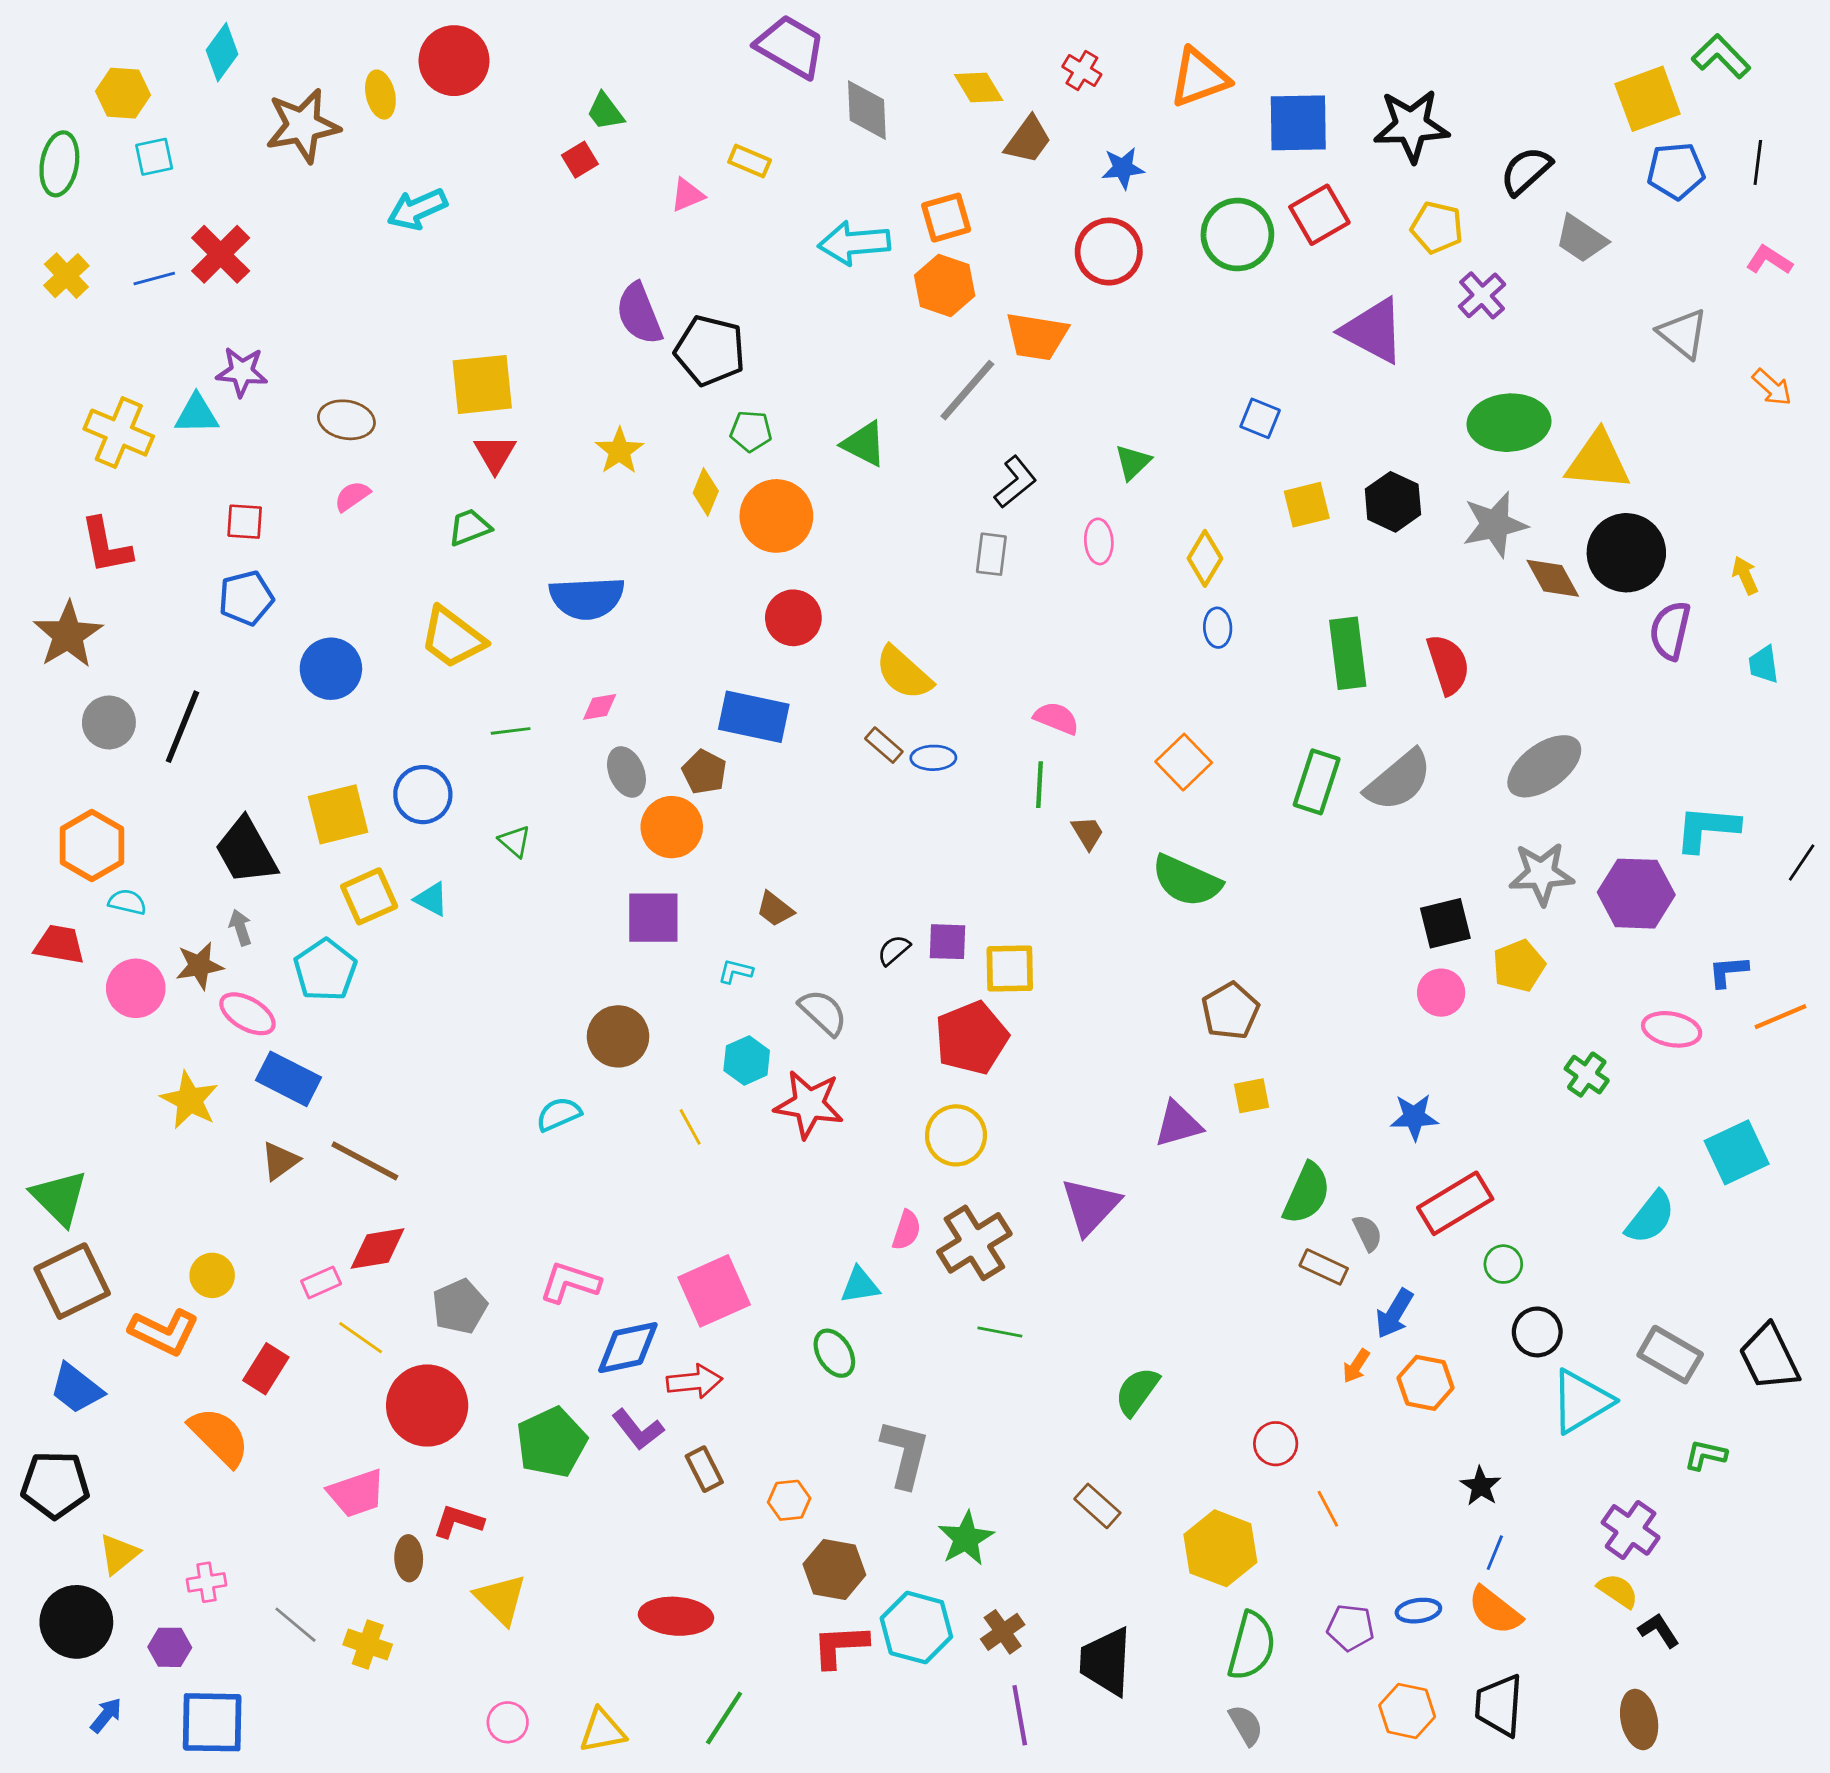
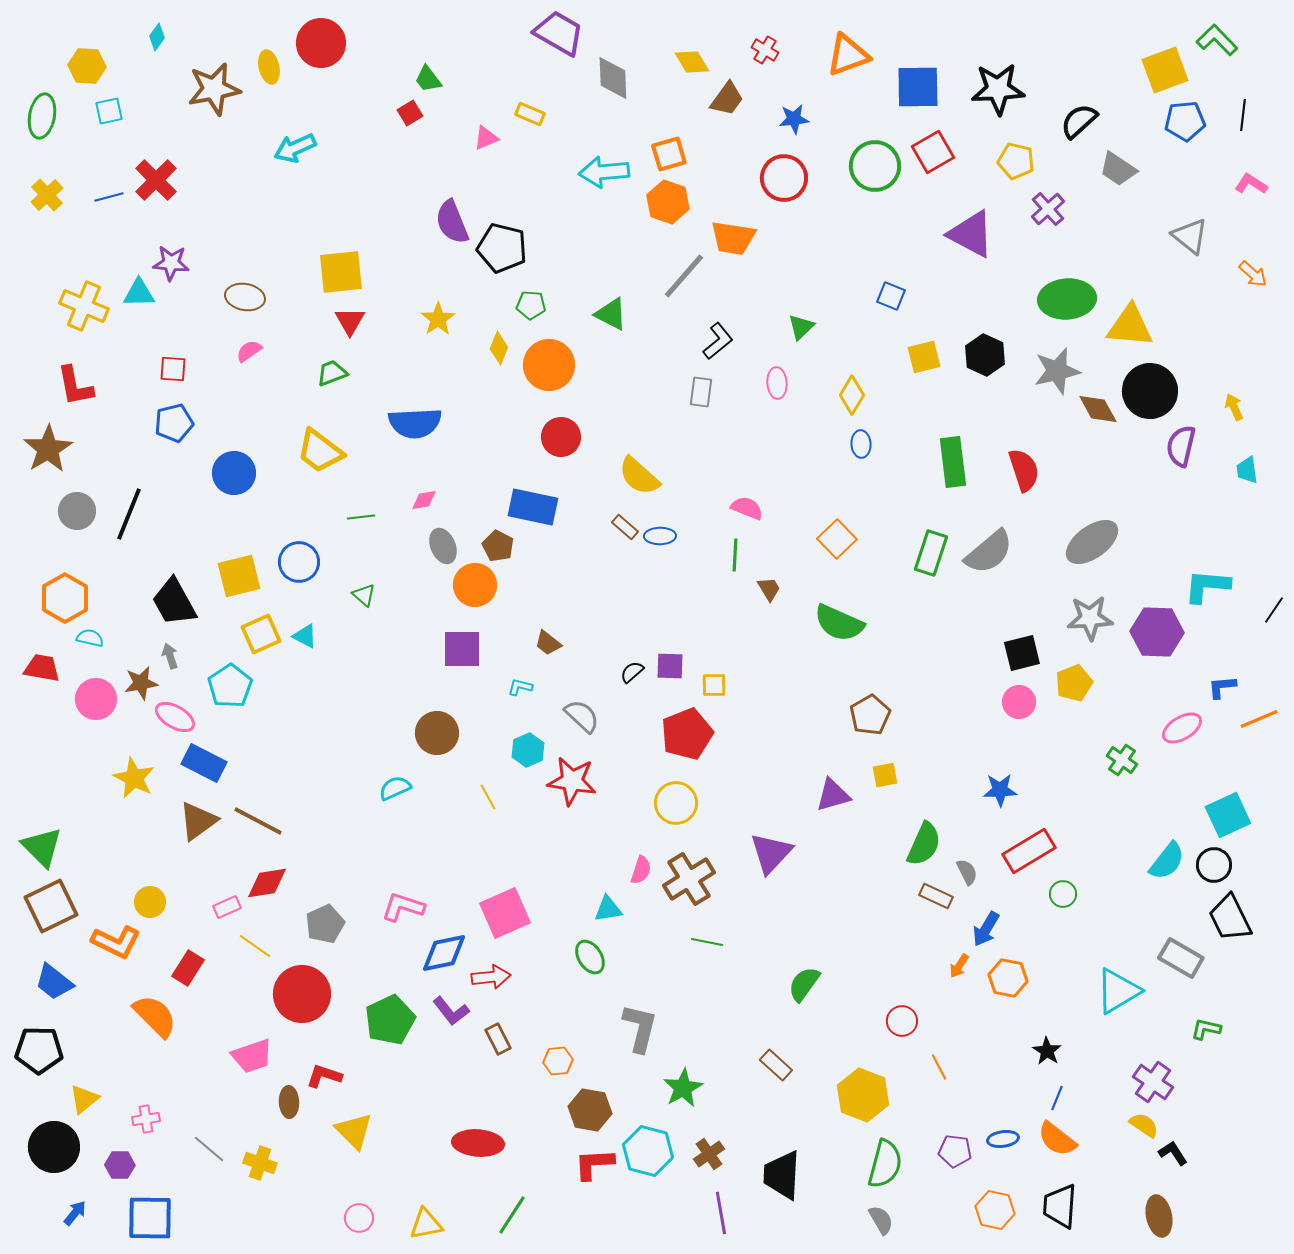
cyan diamond: (222, 52) -> (157, 37), size x0.7
yellow square: (1010, 969) -> (714, 685), size x0.7
pink ellipse: (1672, 1029) -> (1182, 728), turned -42
brown triangle: (280, 1161) -> (198, 821), size x1.4
black circle: (1537, 1332) -> (1214, 865), moved
black trapezoid: (1769, 1357) -> (1230, 918), moved

